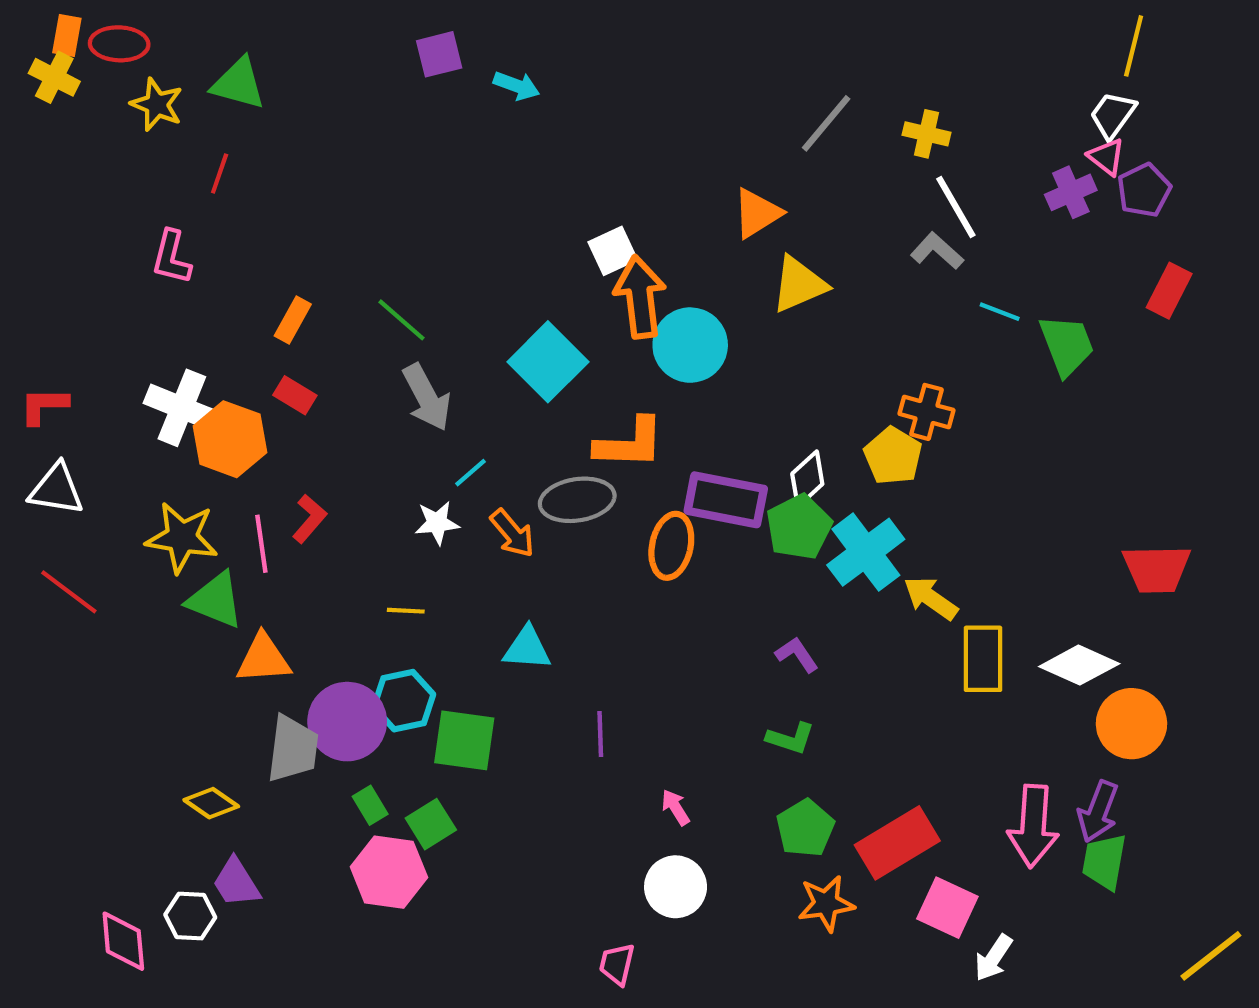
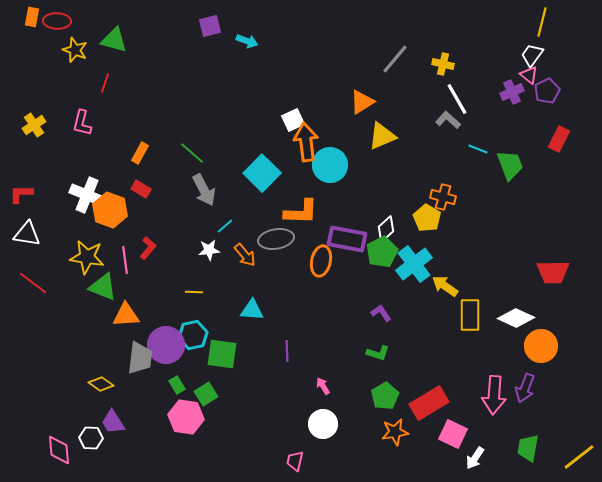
yellow cross: (54, 77) -> (34, 125), moved, turned 30
green trapezoid: (1104, 862) -> (528, 448), moved

